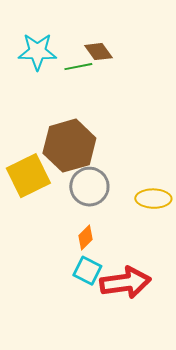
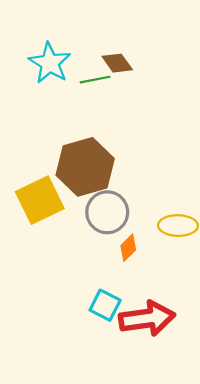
cyan star: (37, 52) -> (50, 63), turned 30
orange diamond: (85, 238) -> (128, 248), moved

